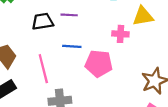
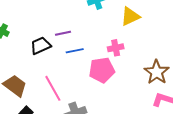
pink cross: (120, 34) -> (116, 48), moved
blue line: (72, 46) -> (75, 51), moved

